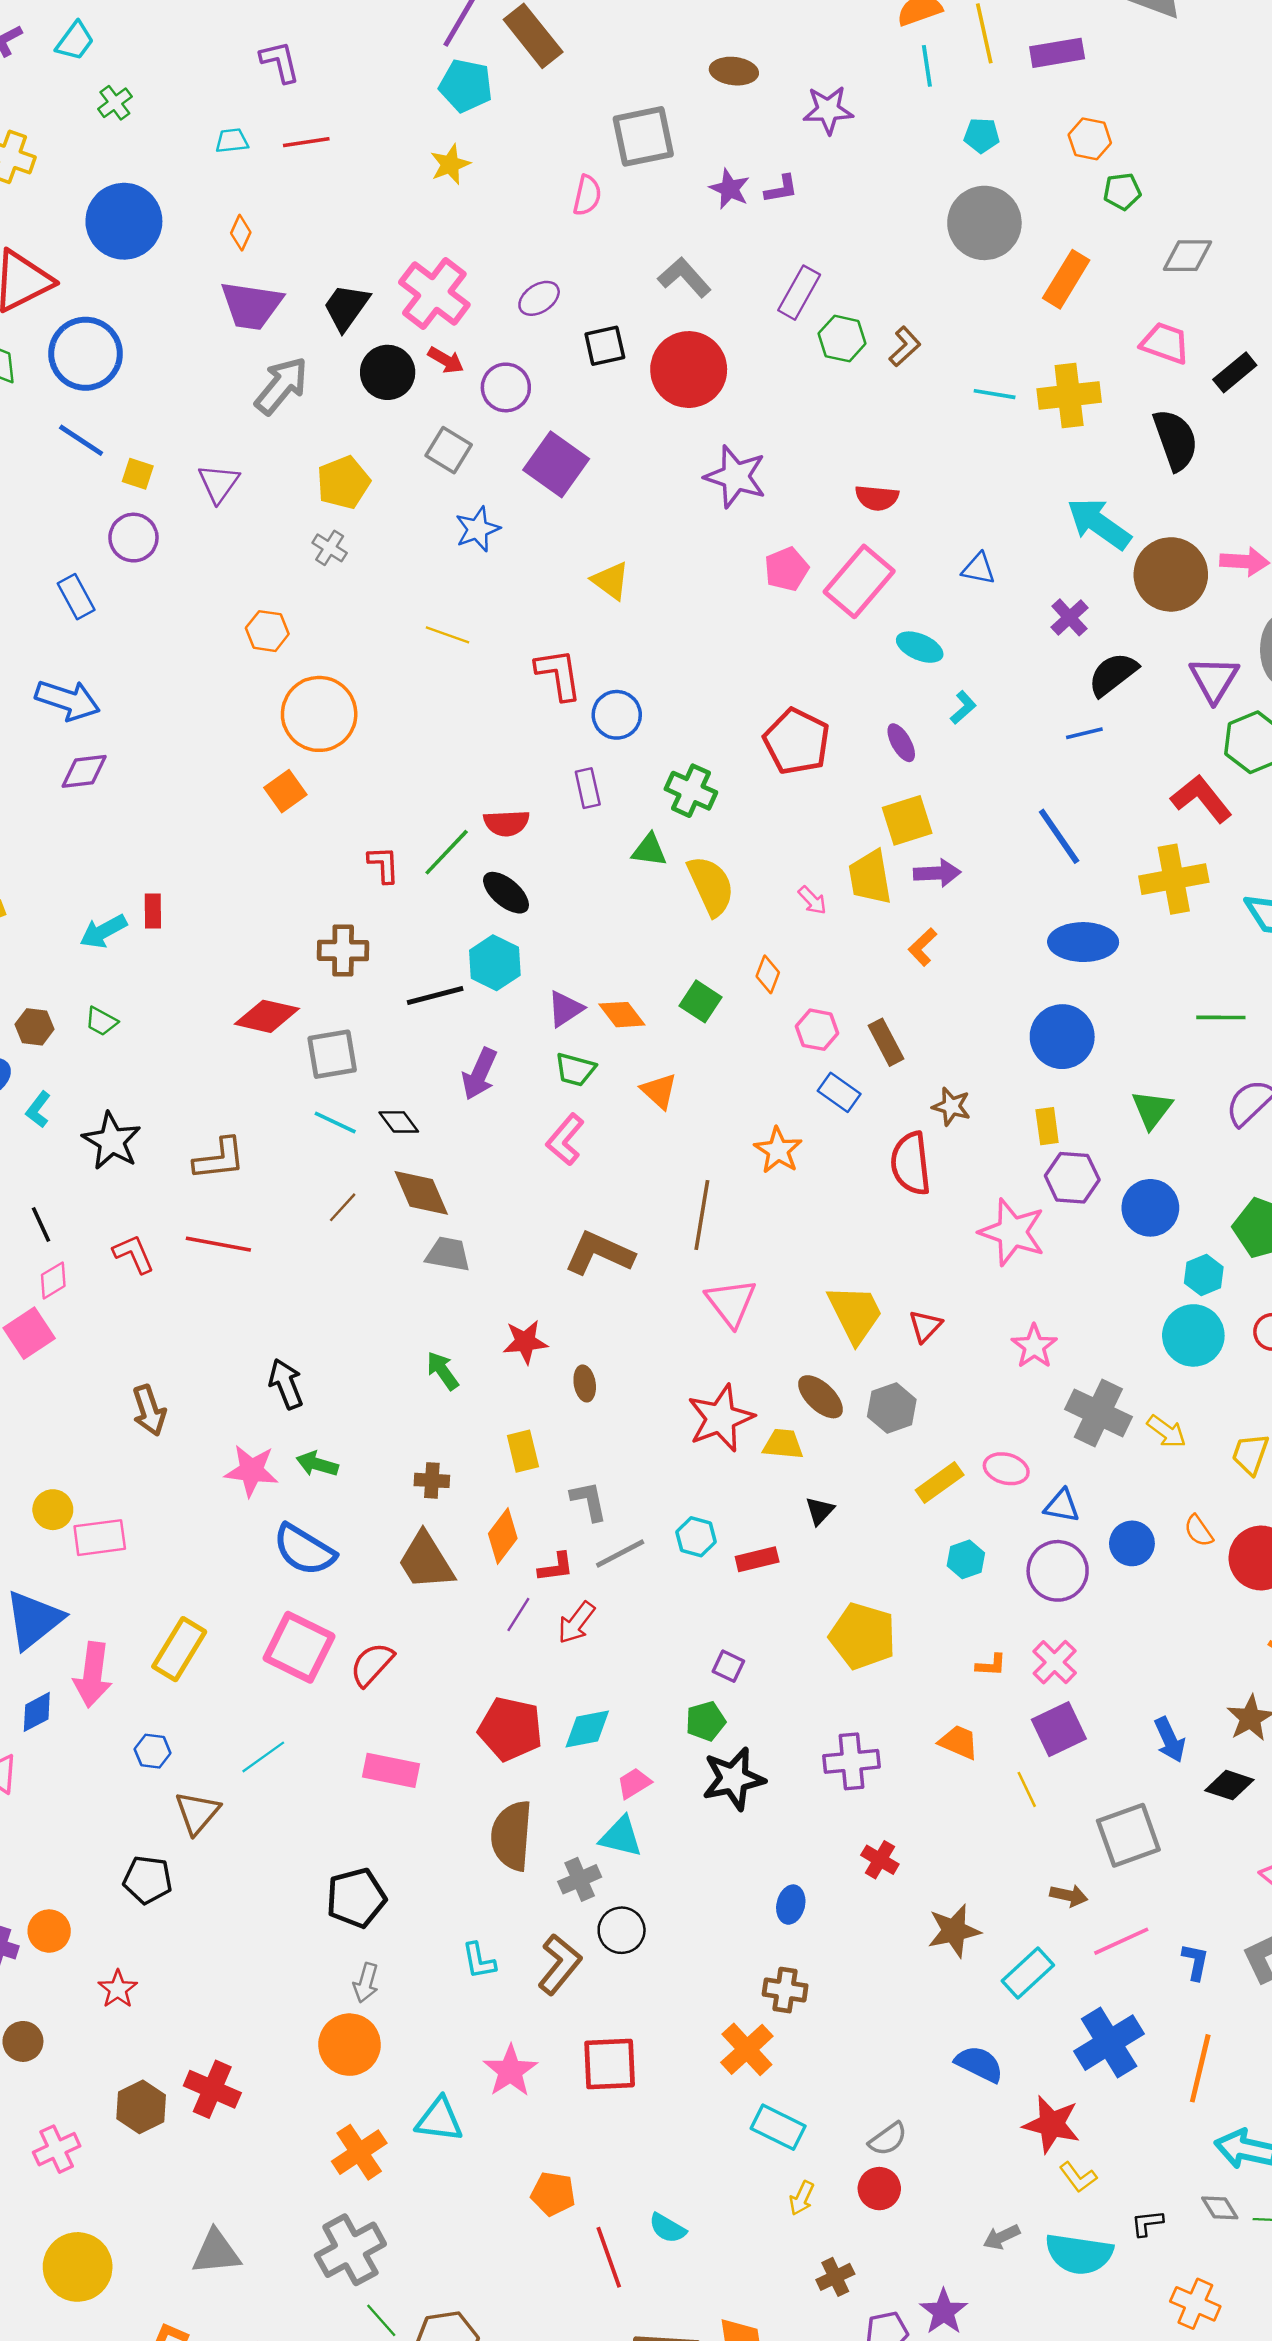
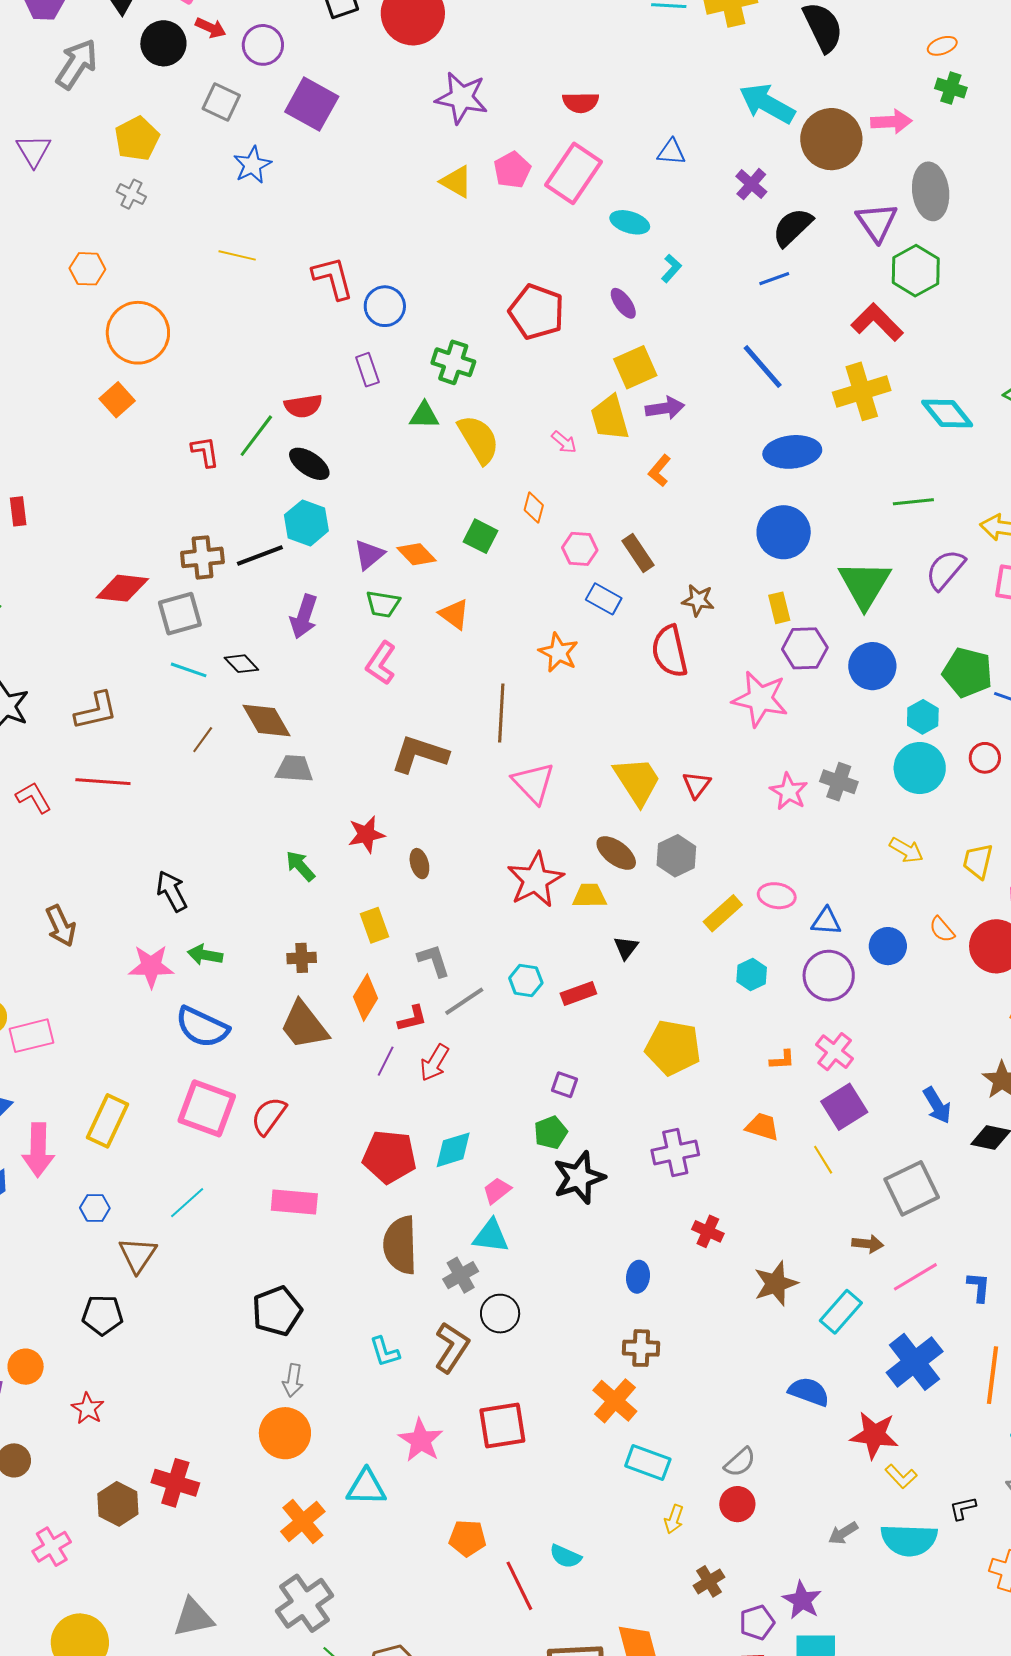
yellow triangle: (611, 581) -> (456, 182), moved
brown cross: (343, 950) -> (202, 557), moved
green triangle: (1152, 1109) -> (865, 584), size x1.5
gray cross: (1098, 1413) -> (839, 782), moved, size x0.7

